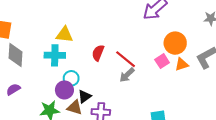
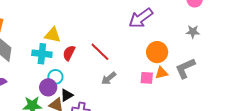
red semicircle: (98, 53) -> (69, 53), moved
red line: (126, 59) -> (100, 52), moved
pink square: (162, 61) -> (147, 78), moved, turned 32

